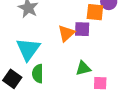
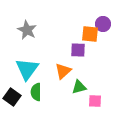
orange triangle: (66, 33) -> (63, 71), moved

